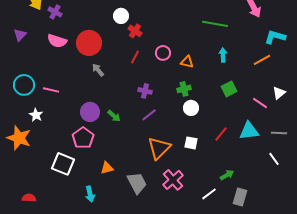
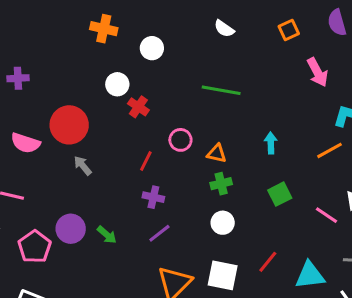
purple cross: (55, 12) -> (18, 78), turned -32
green line: (215, 24) -> (221, 90), moved
pink semicircle: (57, 41) -> (25, 143), moved
red line: (135, 57) -> (146, 161), moved
green cross: (184, 89) -> (221, 184), moved
cyan triangle: (249, 131) -> (310, 275), moved
pink pentagon: (83, 138) -> (35, 247), moved
white square: (191, 143) -> (223, 275), size x1.5

